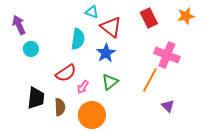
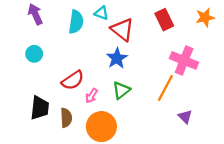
purple arrow: (19, 25) -> (35, 14), moved
cyan semicircle: (78, 39) -> (76, 22), moved

